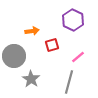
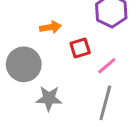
pink line: (78, 57) -> (107, 66), moved
gray star: (31, 79) -> (49, 98), turned -30

